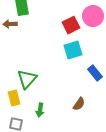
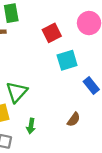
red square: (71, 25) -> (52, 33), moved

